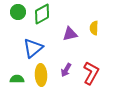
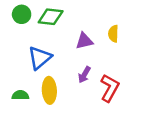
green diamond: (42, 14) -> (51, 17), turned 35
purple arrow: (66, 70) -> (84, 75), moved

